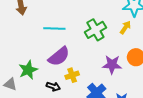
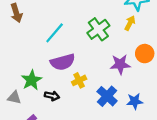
cyan line: (54, 29) -> (55, 33), turned -45
purple semicircle: (59, 56) -> (63, 62), turned 30
black arrow: (53, 87) -> (52, 96), moved

